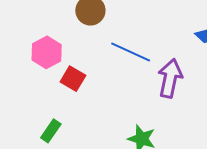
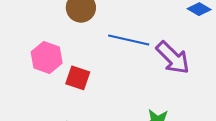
purple arrow: (170, 78) -> (173, 58), turned 135

